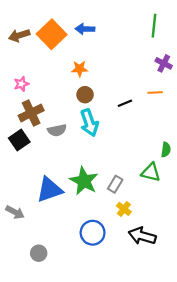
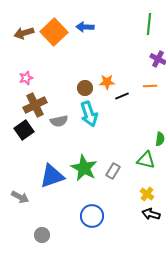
orange star: (80, 69) -> (107, 82), moved
yellow cross: (124, 209) -> (147, 194), moved
black arrow: (142, 236) -> (151, 214), moved, size x0.7

